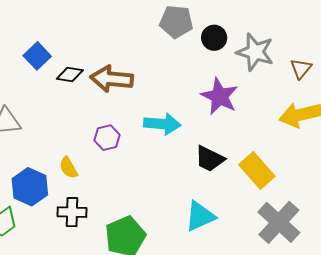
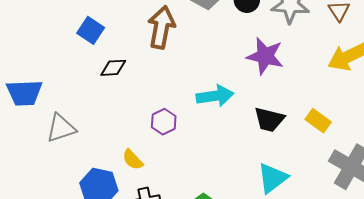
blue square: (37, 56) -> (91, 30), moved
brown arrow: (112, 79) -> (161, 27), moved, turned 108
yellow rectangle: (257, 170) -> (318, 121), size x0.7

